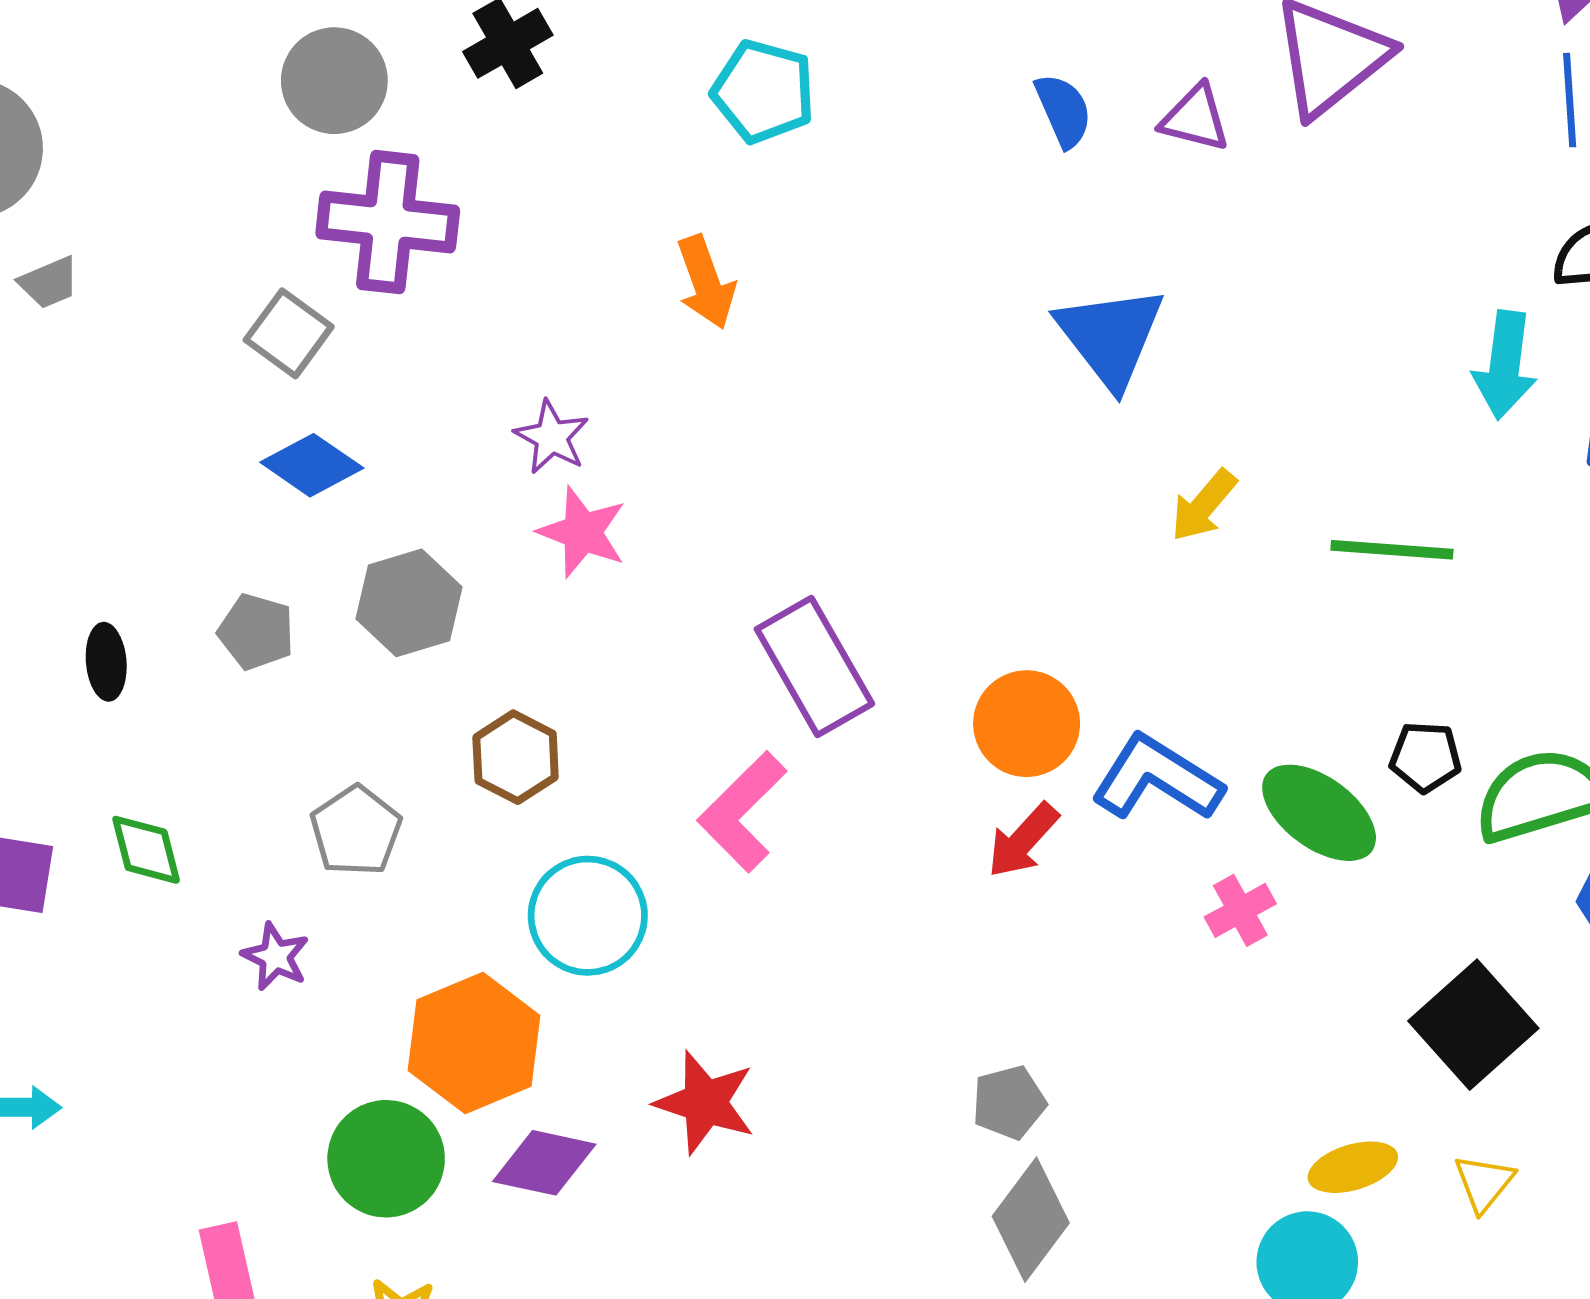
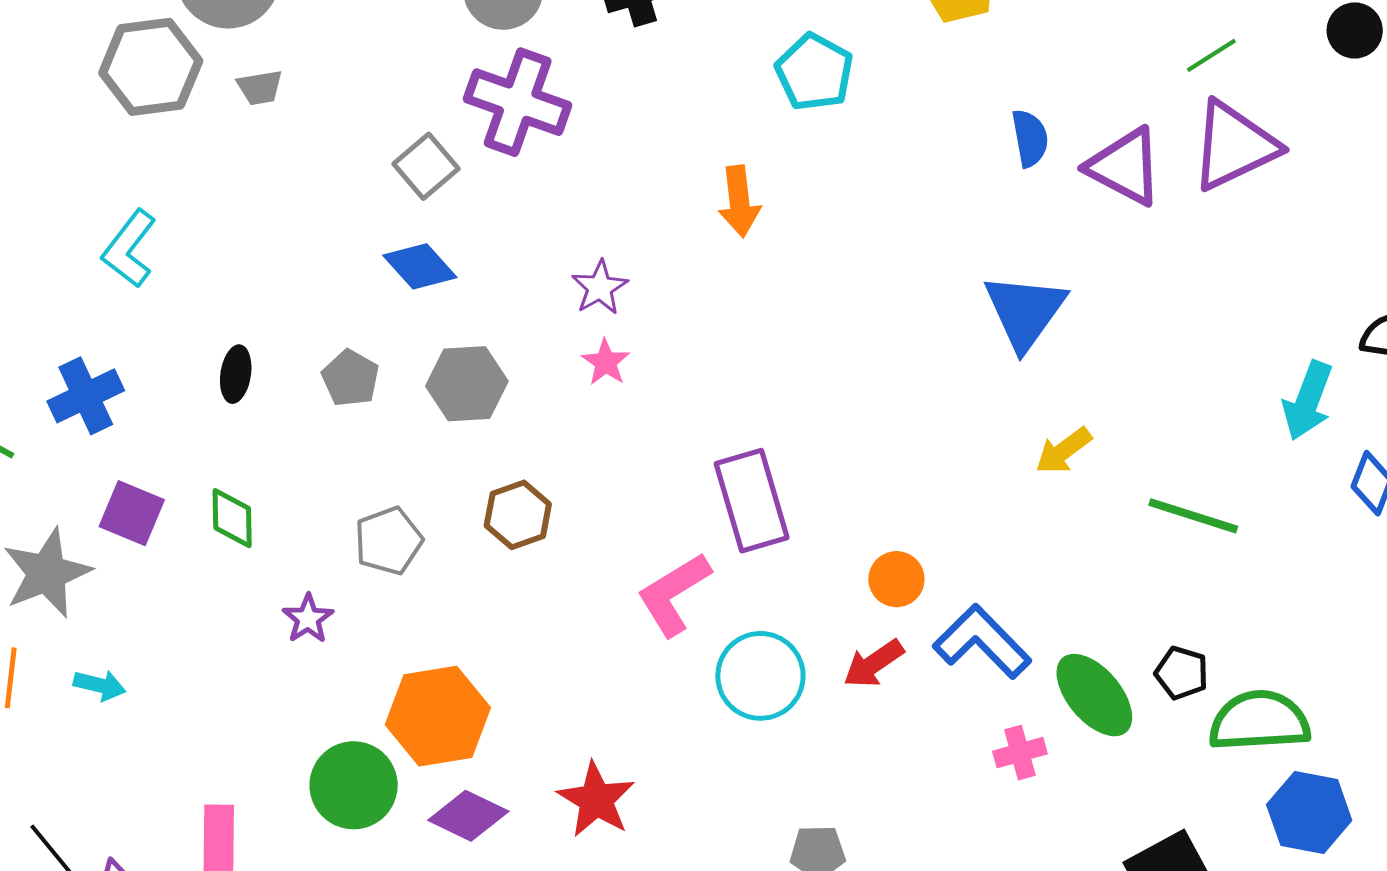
purple triangle: (1195, 118) -> (1125, 167), size x1.5
pink star: (582, 532) -> (606, 362), size x0.7
orange circle: (1027, 724) -> (896, 579), size x0.7
cyan circle: (588, 916) -> (760, 676), moved

